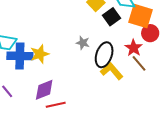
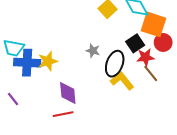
black square: (111, 17) -> (135, 43), moved
red star: (134, 48) -> (145, 57), turned 30
purple diamond: (44, 90) -> (68, 93), moved, turned -75

